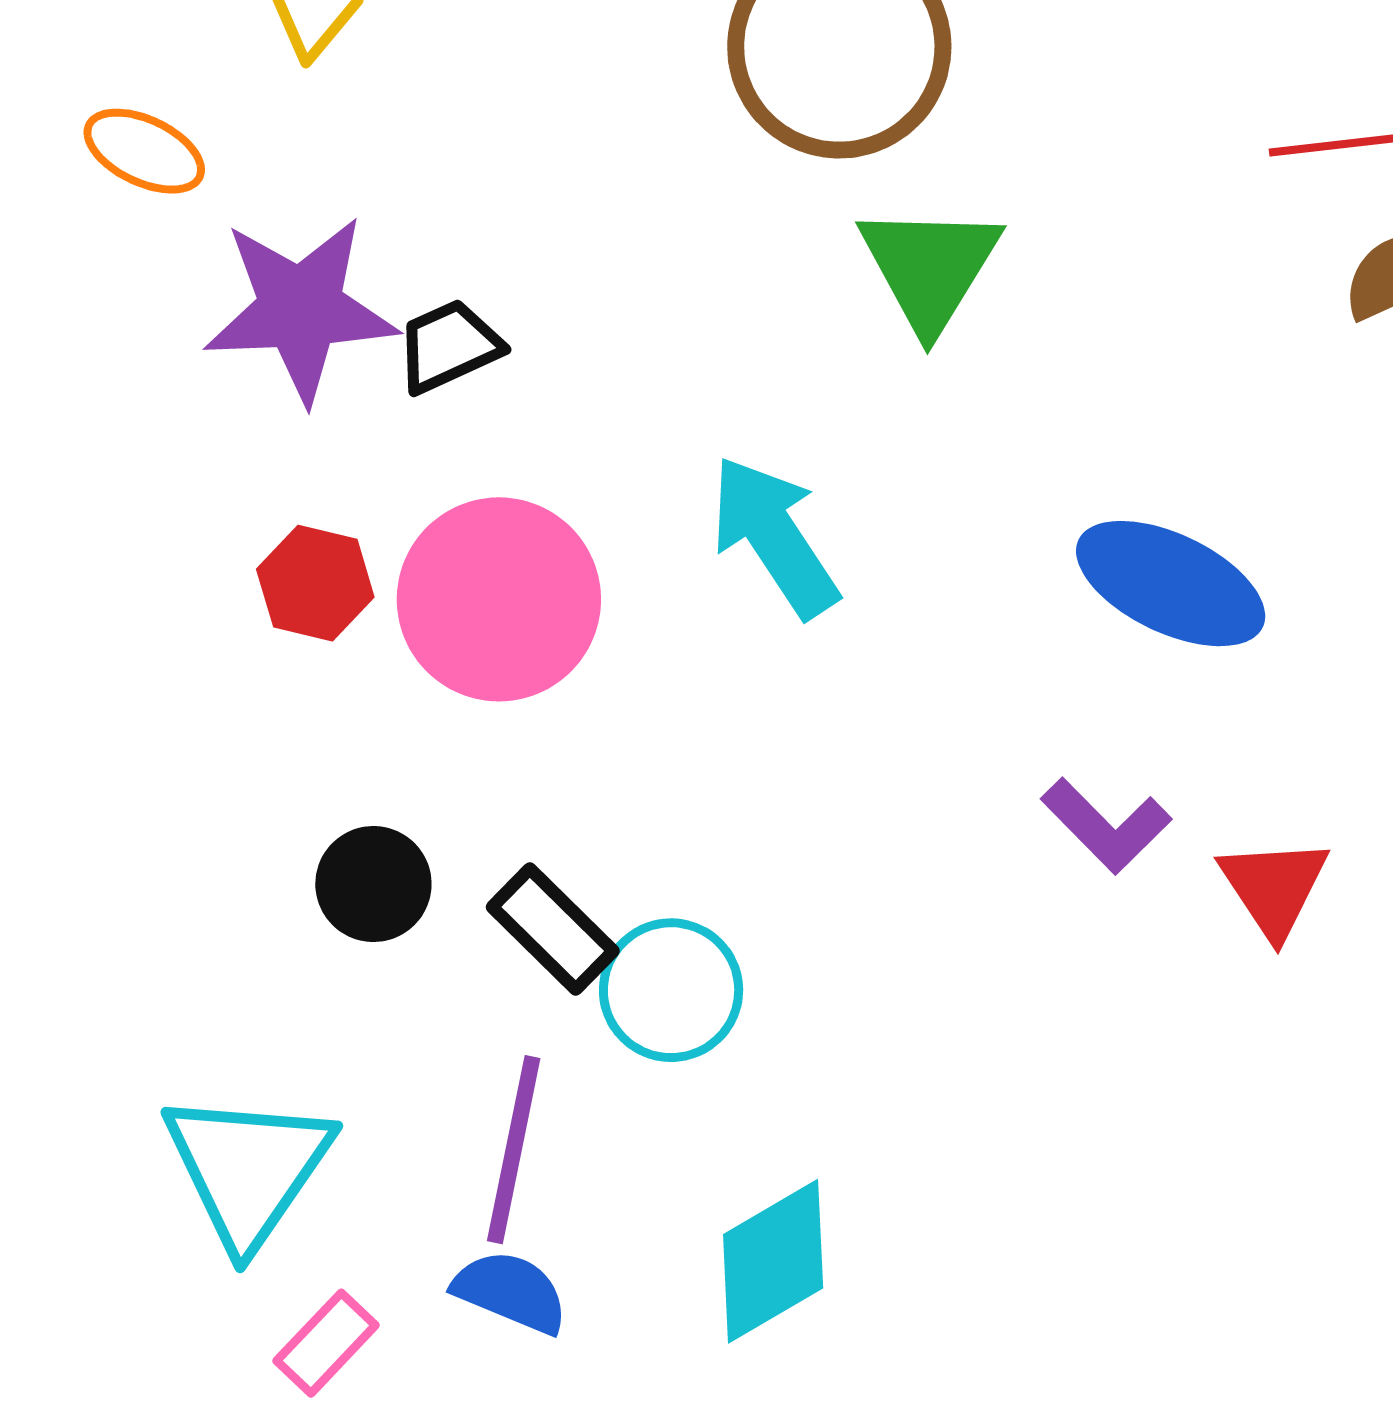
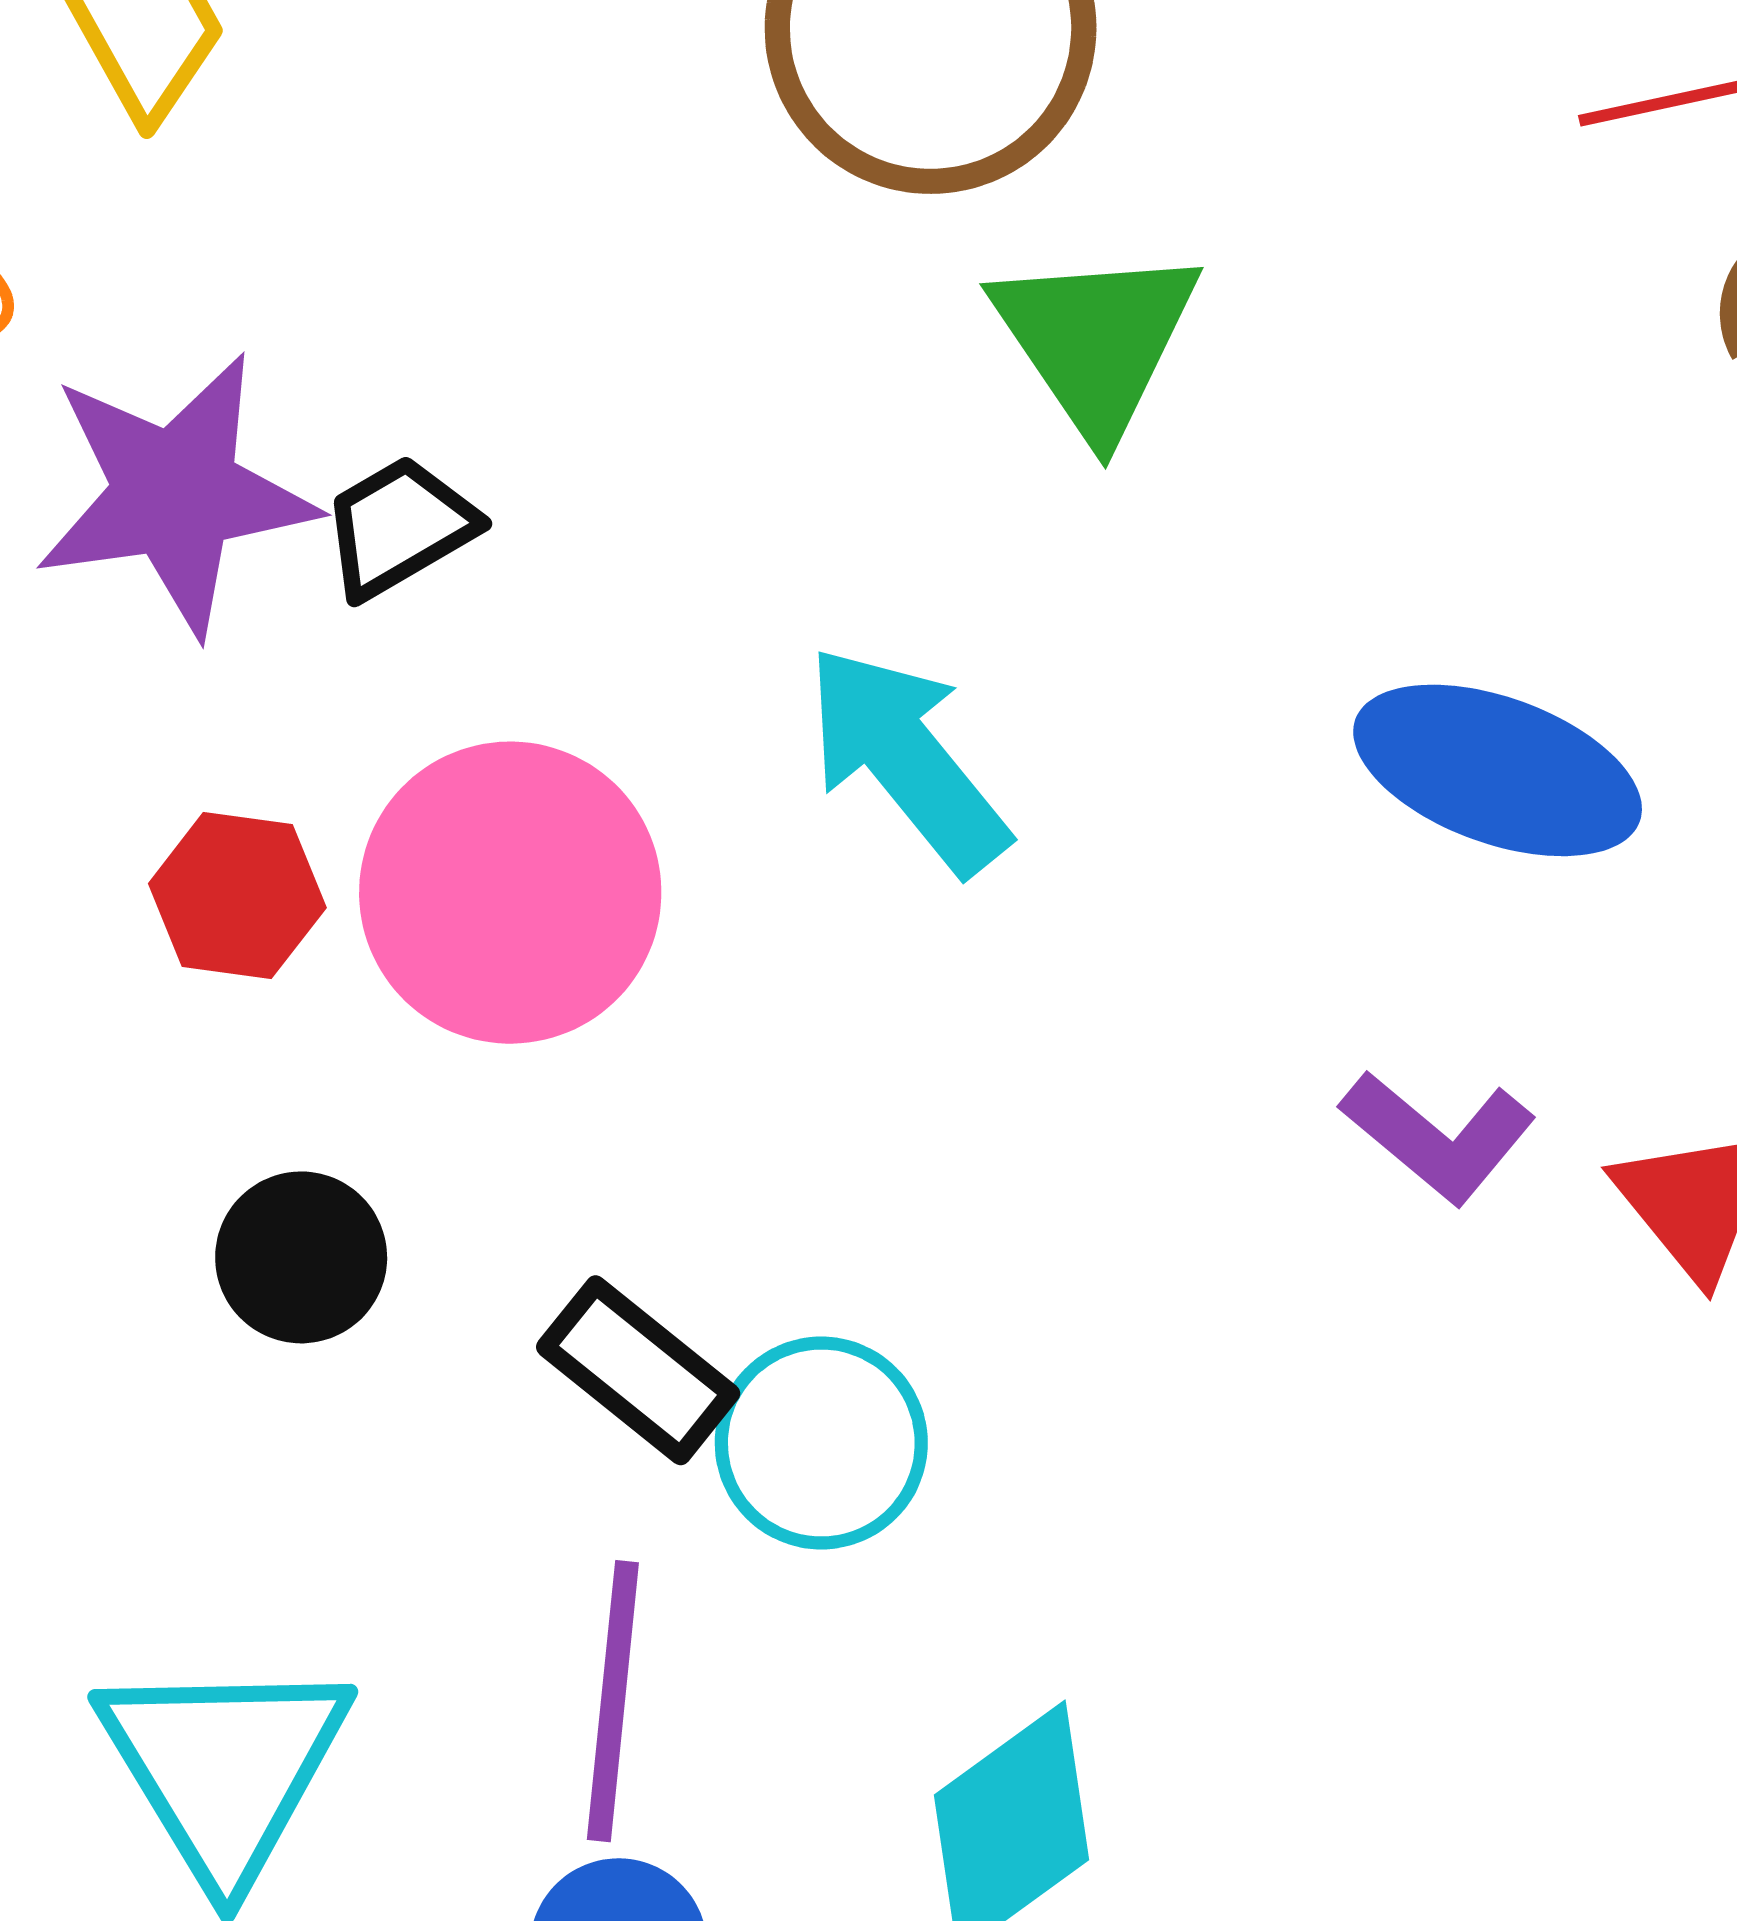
black circle: (373, 884) -> (301, 1257), moved

